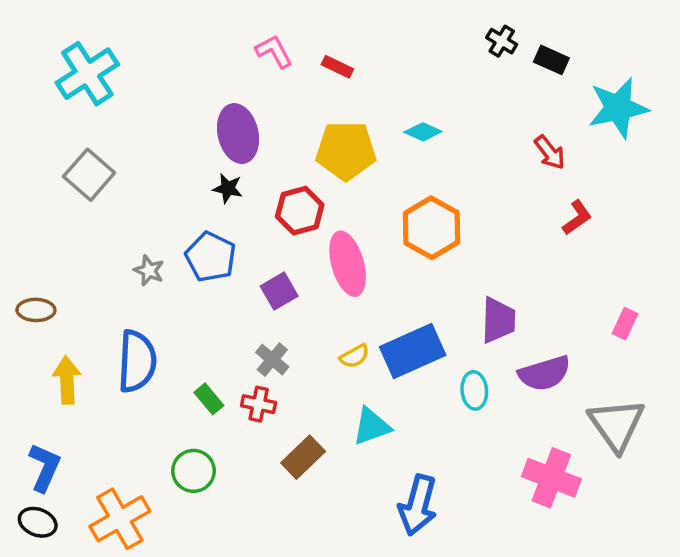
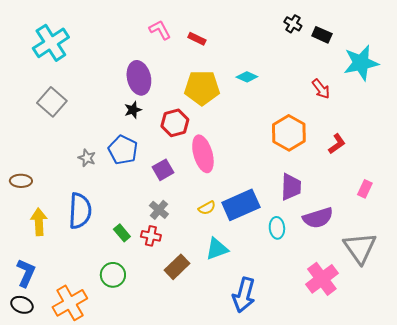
black star: (228, 188) -> (133, 110), turned -30
red L-shape: (577, 217) -> (337, 144), moved
orange hexagon: (432, 228) -> (289, 133), moved
pink cross: (551, 478) -> (322, 279), turned 32

